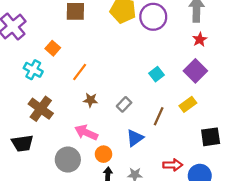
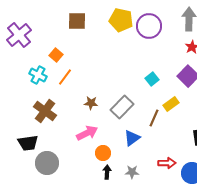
orange line: (80, 72) -> (65, 77), moved
gray rectangle: (124, 104) -> (122, 107), size x1.6
yellow rectangle: (188, 104) -> (171, 104), moved
pink arrow: (86, 132) -> (87, 133), turned 130
gray circle: (68, 160) -> (47, 163), moved

